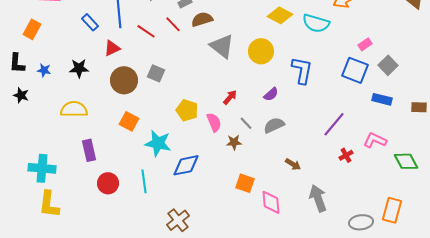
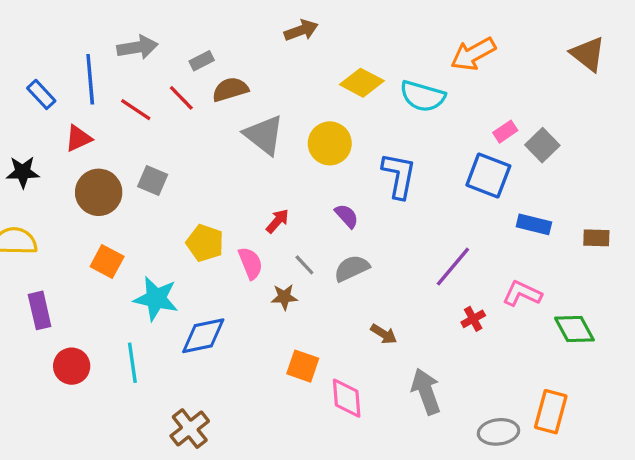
gray square: (388, 65) -> (542, 145), moved
purple semicircle: (271, 94) -> (347, 216), turned -91

